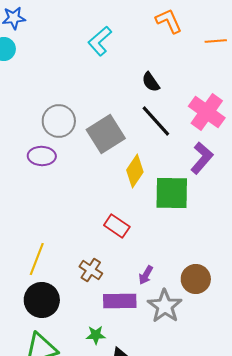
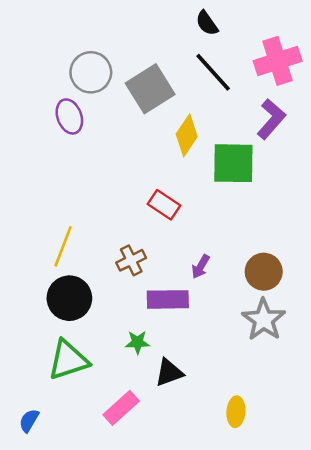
pink cross: (207, 112) -> (278, 61), turned 36
purple ellipse: (42, 156) -> (69, 116), turned 68
brown cross: (91, 270) -> (131, 260), turned 30
gray star: (165, 306) -> (264, 320), moved

